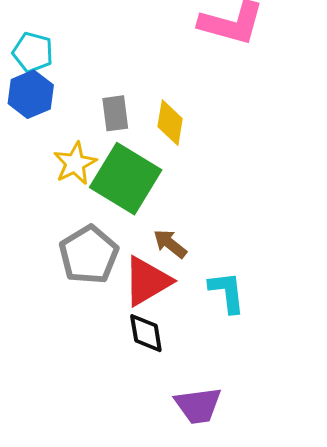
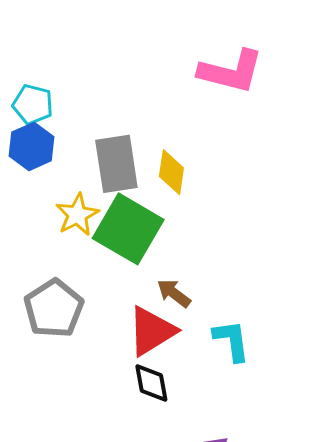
gray rectangle: (115, 113) -> (116, 164), size x1.6
gray pentagon: (89, 255) -> (54, 309), moved

